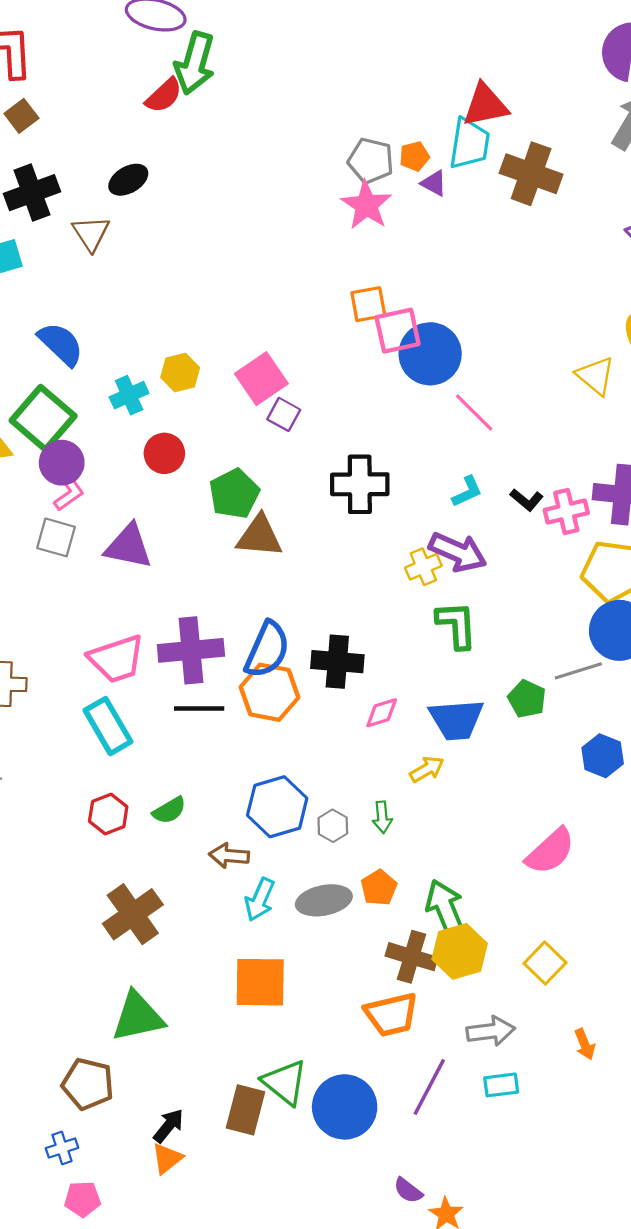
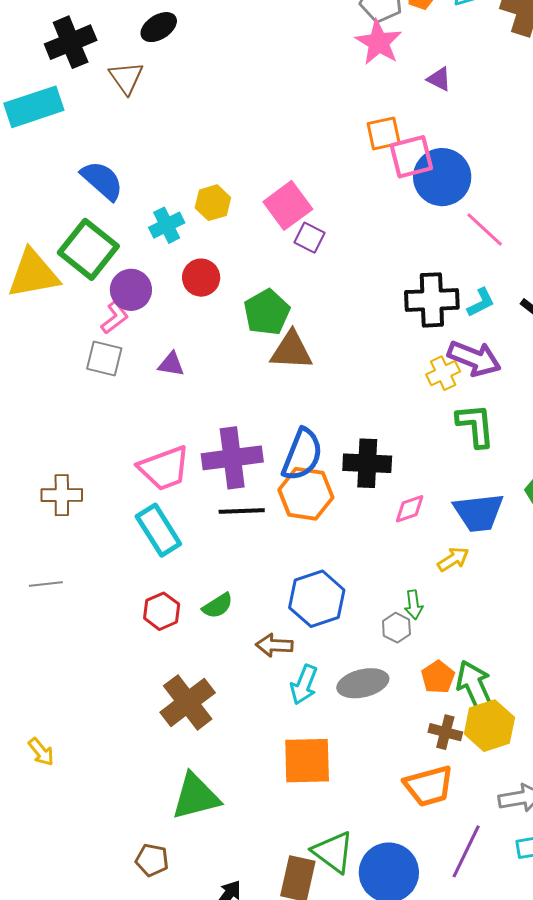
purple triangle: (434, 183) -> (439, 79), moved
purple circle: (62, 463) -> (131, 290), moved
black cross: (360, 484) -> (432, 300), moved
purple triangle: (128, 546) -> (171, 364), size x0.6
gray hexagon: (333, 826) -> (396, 628), moved
orange pentagon: (379, 888) -> (438, 677), moved
brown cross: (411, 957) -> (445, 732), size x0.7
brown pentagon: (88, 1084) -> (152, 860), size x0.7

